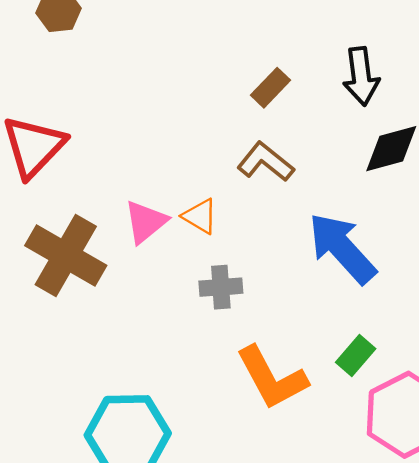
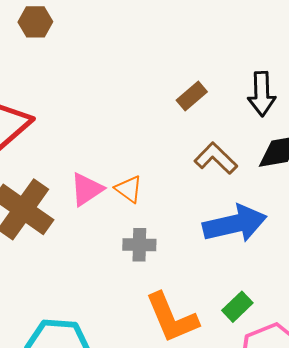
brown L-shape: (265, 162) -> (216, 158), moved
blue arrow: (342, 248) -> (235, 224), turned 114

